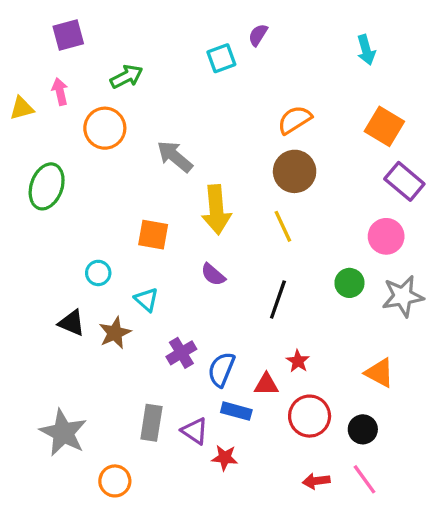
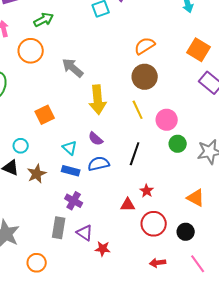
orange square: (153, 235) -> (45, 115), moved, turned -36
pink circle: (386, 236) -> (167, 120), moved
cyan circle: (98, 273) -> (21, 146), moved
cyan triangle: (146, 300) -> (70, 148), moved
purple cross: (181, 353) -> (74, 201), moved, turned -30
blue semicircle: (221, 369) -> (99, 164), moved, turned 55
blue rectangle: (236, 411) -> (71, 171), moved
pink line: (364, 479) -> (198, 264), moved

